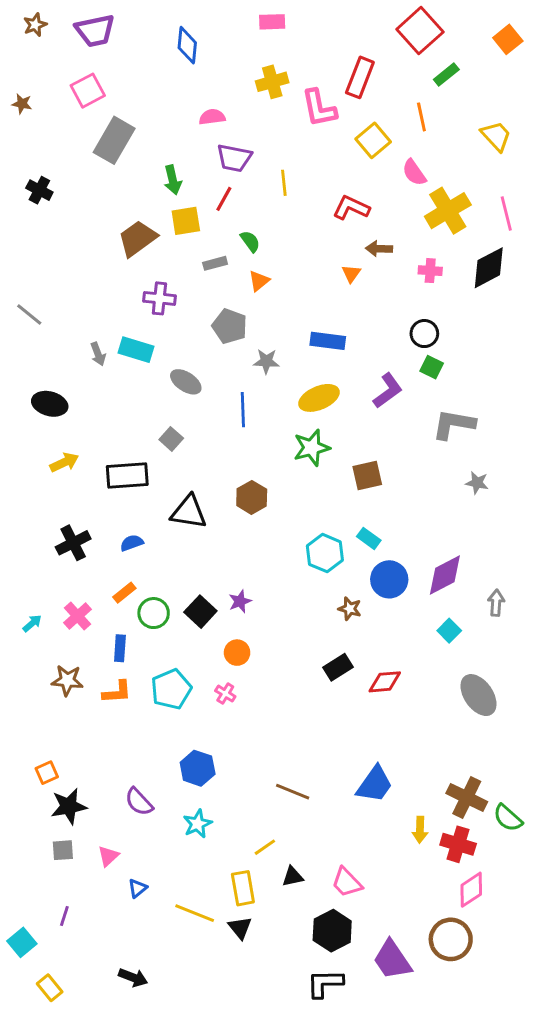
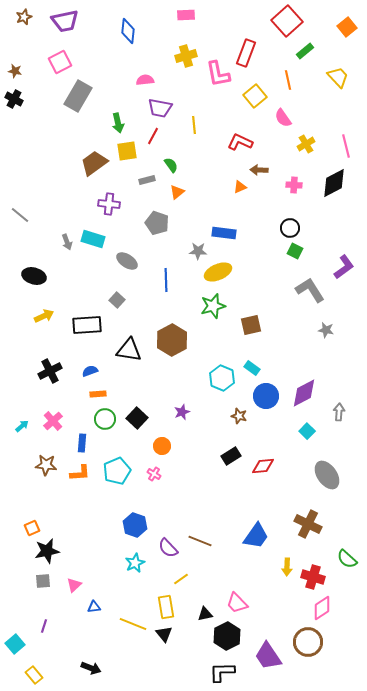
yellow trapezoid: (496, 136) -> (338, 77), moved
black cross: (39, 190) -> (14, 99), moved
yellow cross: (448, 211) -> (306, 144), size x0.6
orange triangle: (351, 274) -> (240, 187), turned 32
gray star: (266, 361) -> (198, 251), moved
purple L-shape: (388, 391) -> (344, 267), moved
gray L-shape: (454, 424) -> (310, 290), turned 48
brown hexagon: (252, 497) -> (172, 340), size x1.4
orange rectangle: (124, 593) -> (98, 394), moved, turned 35
purple star: (240, 601) -> (182, 412), moved
brown cross: (467, 797) -> (308, 524), moved
purple semicircle: (139, 802) -> (168, 548), moved
black triangle: (293, 876) -> (205, 614), moved
blue triangle: (138, 888) -> (94, 607), turned 32

